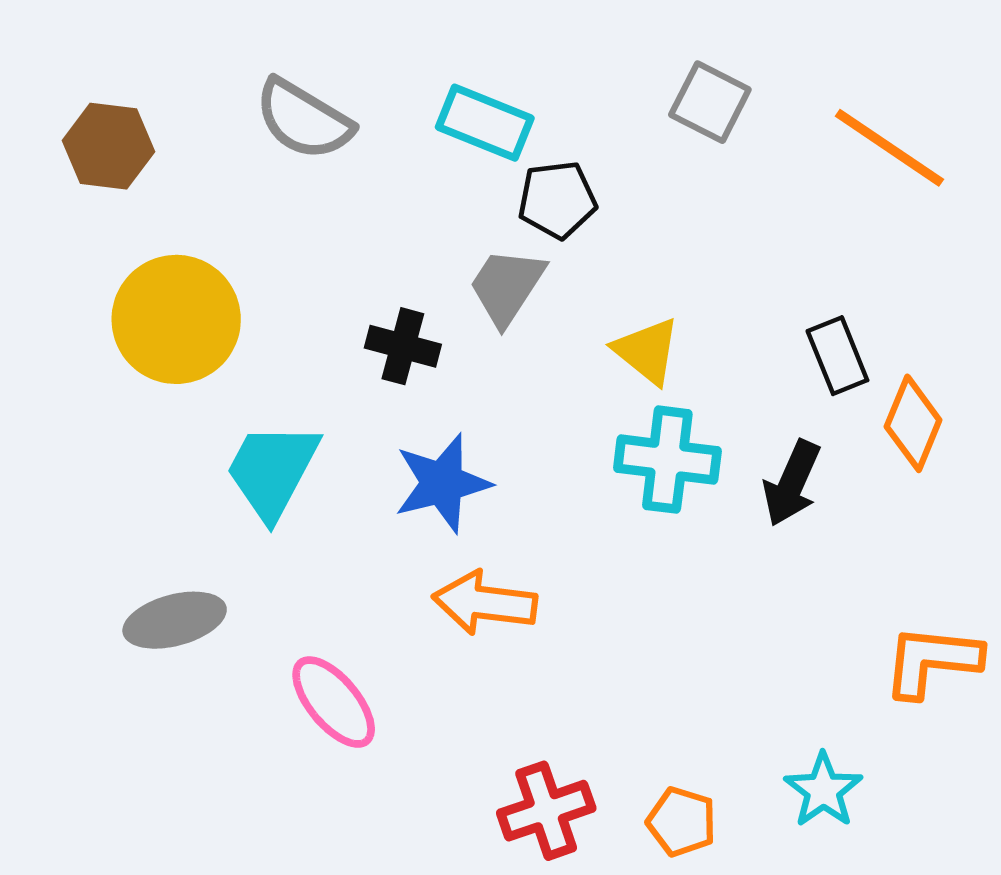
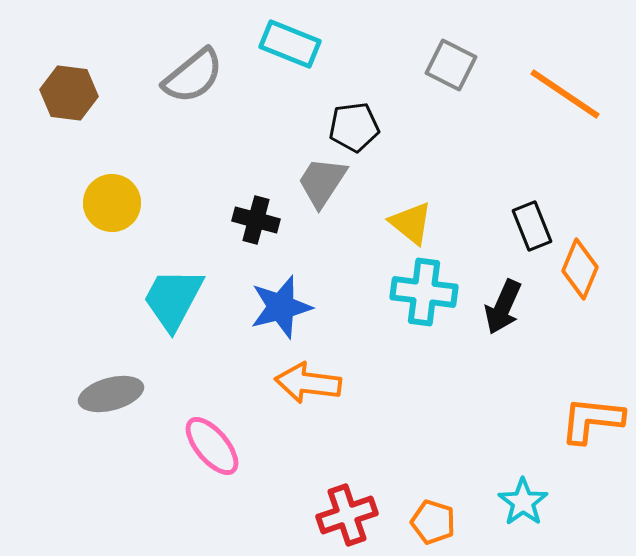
gray semicircle: (304, 119) -> (193, 76), turned -70
cyan rectangle: (485, 123) -> (290, 44), moved
yellow circle: (176, 319) -> (112, 203), size x0.7

